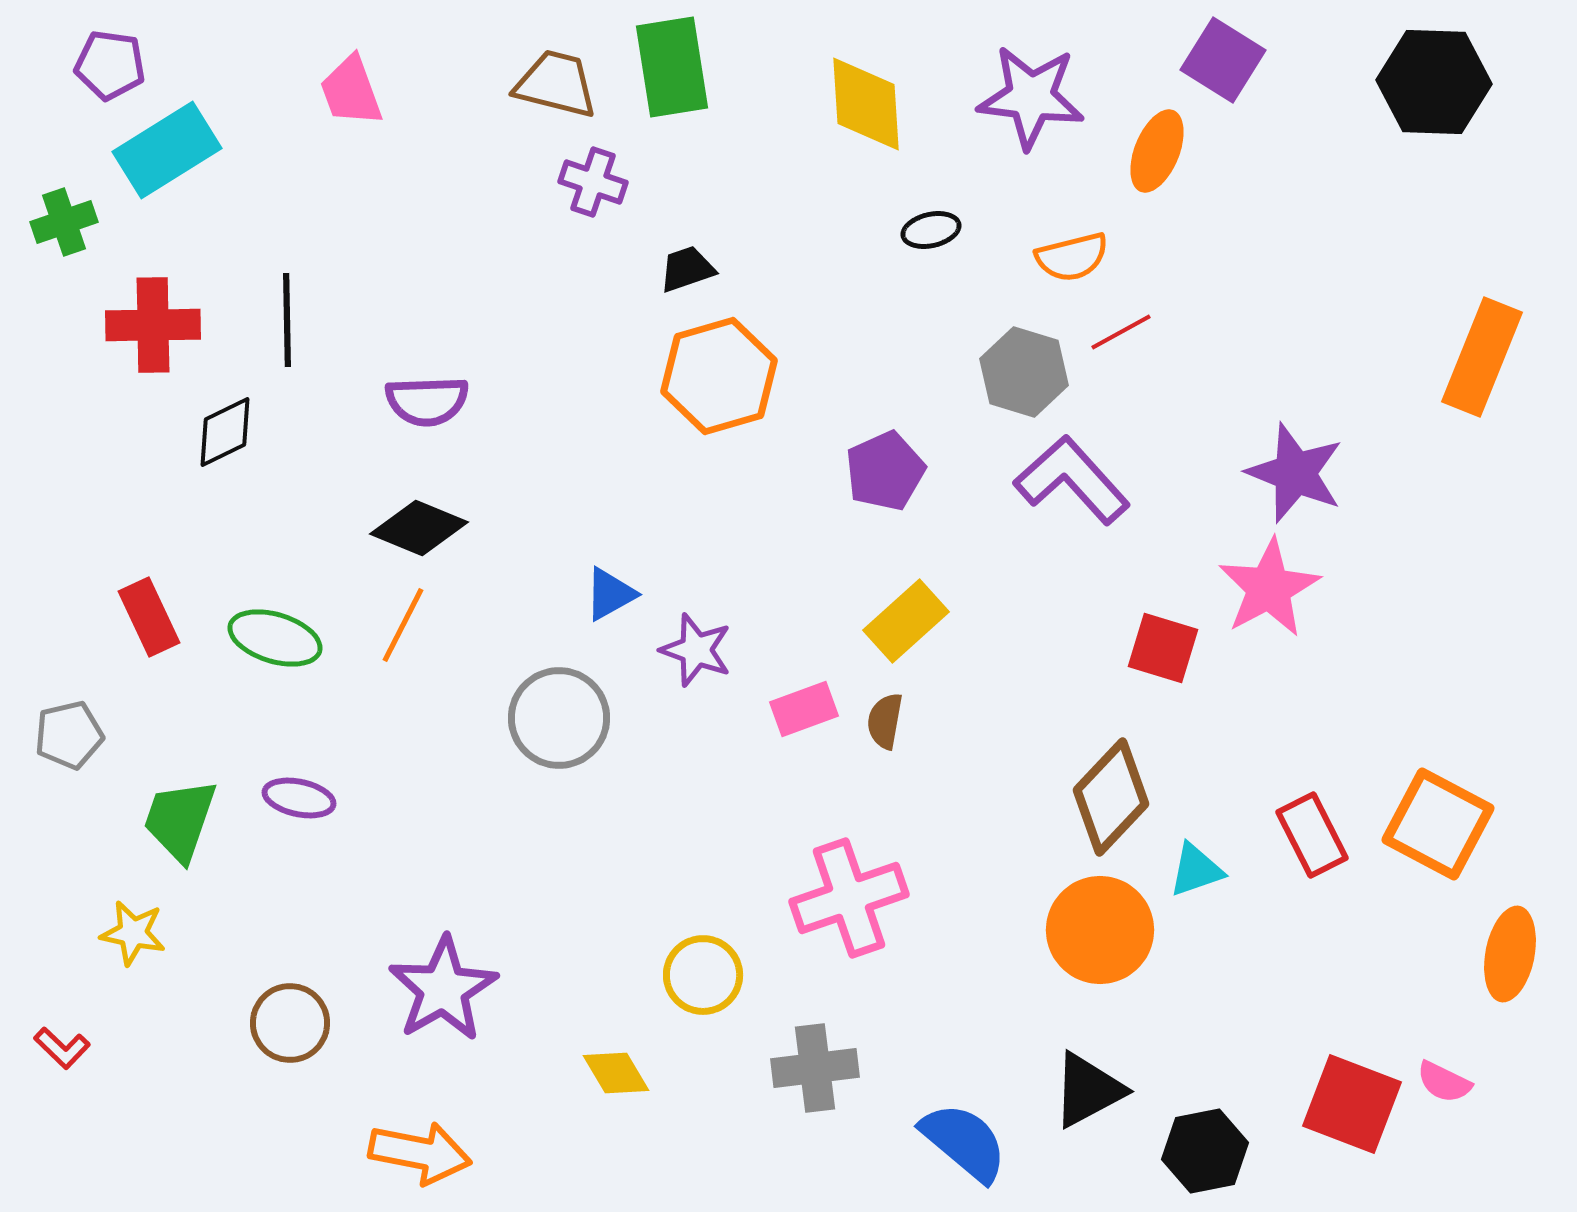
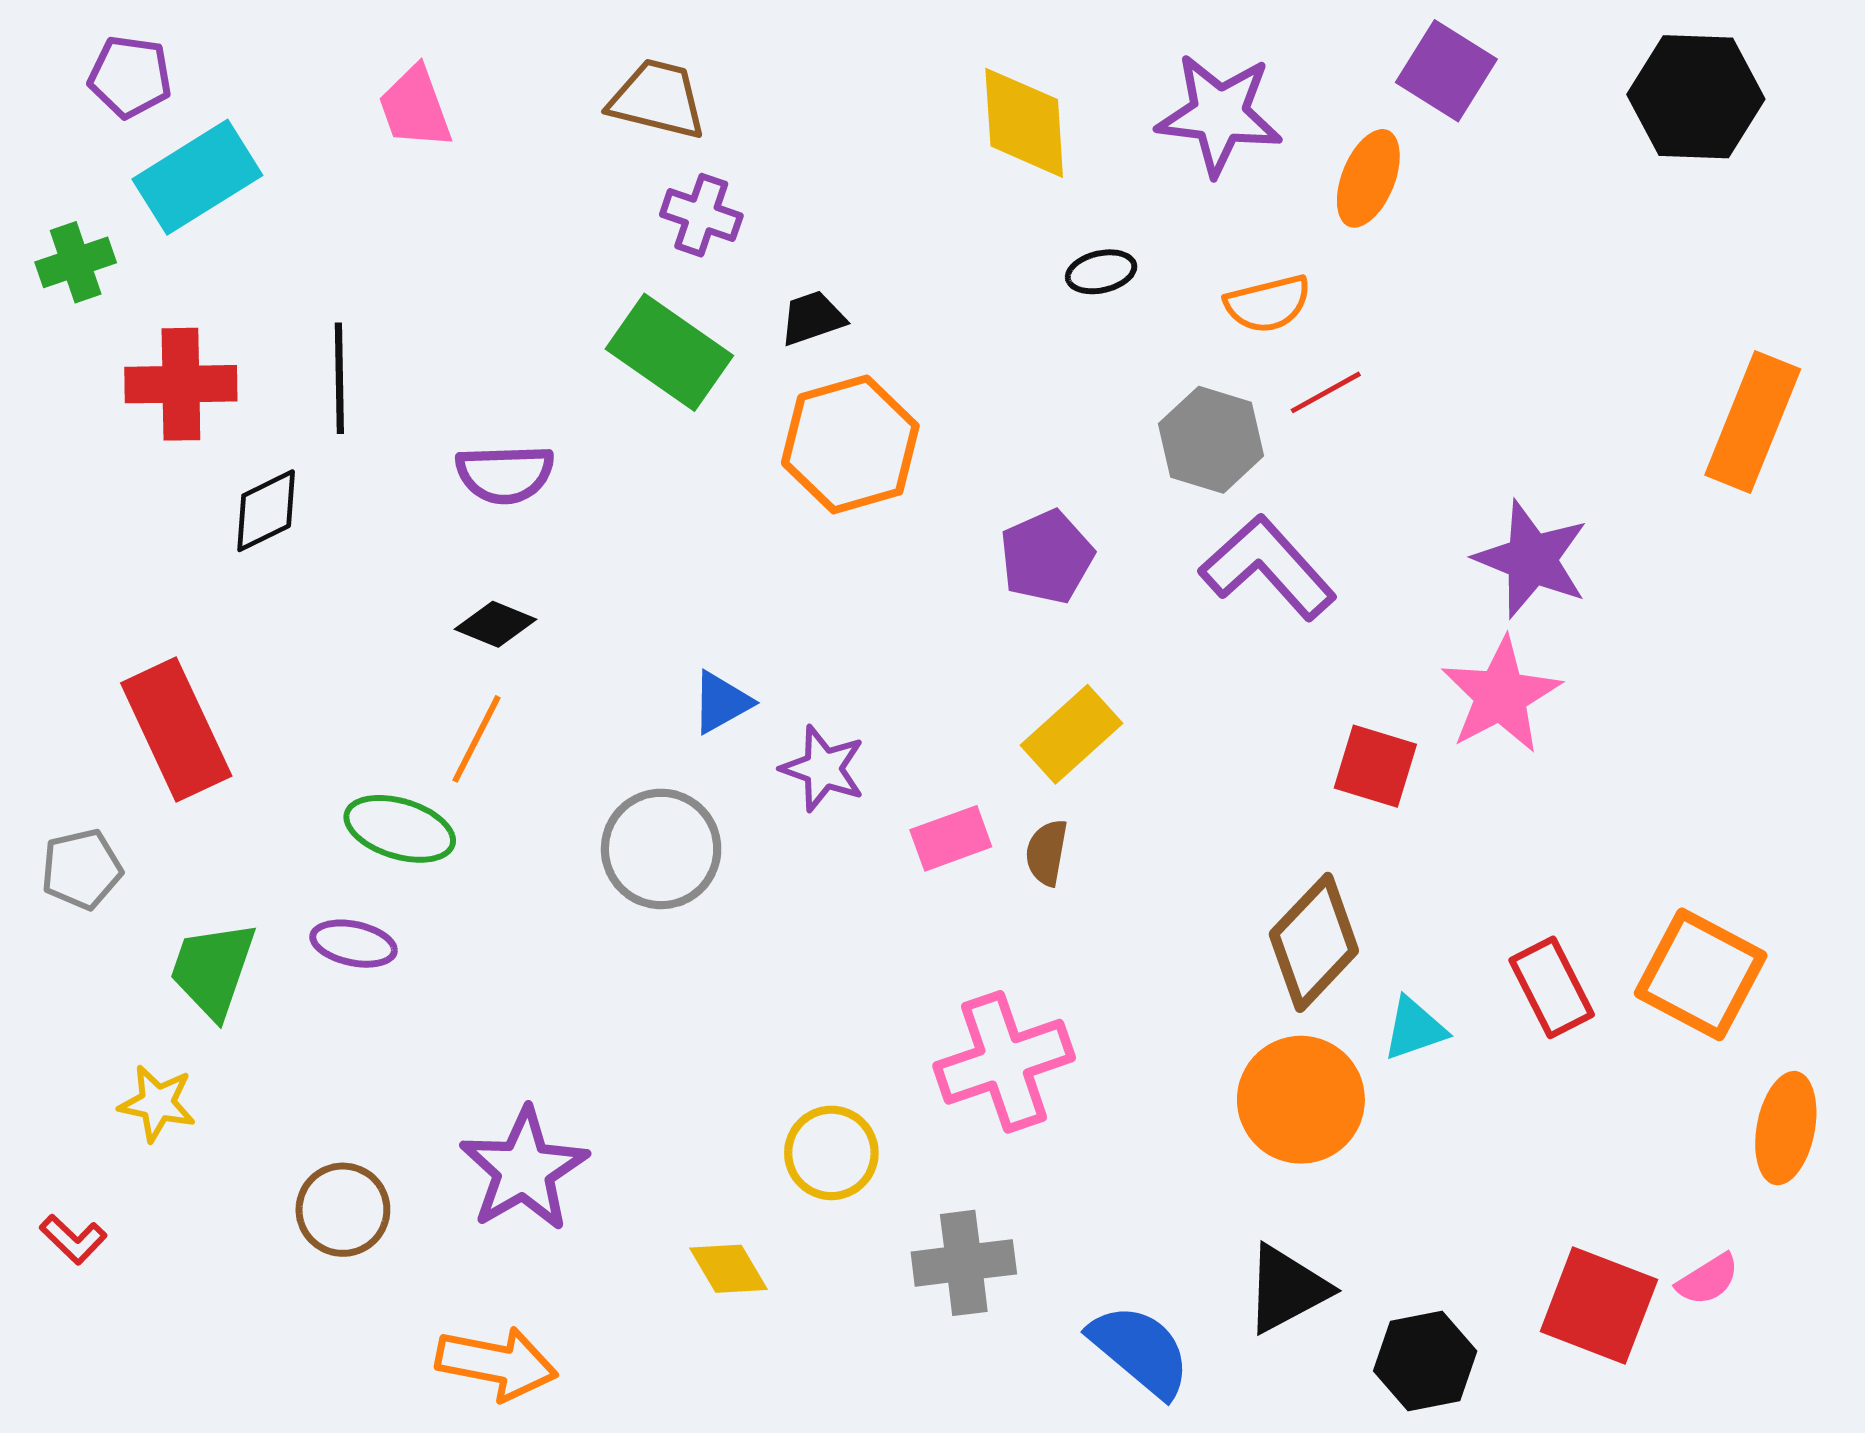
green rectangle: (672, 67) -> (669, 352), moved, turned -46
black diamond: (419, 528) -> (495, 624), size x0.7
red rectangle: (149, 617) -> (176, 730), size x1.5
green ellipse: (275, 638) -> (400, 829), moved
pink semicircle: (1444, 1082) -> (1708, 1279), turned -58

